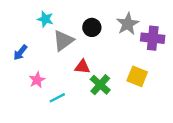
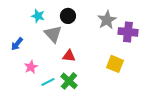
black circle: (92, 27) -> (68, 16), moved
gray triangle: (63, 41) -> (53, 34), turned -36
green cross: (100, 85) -> (69, 81), moved

